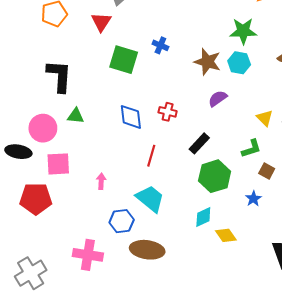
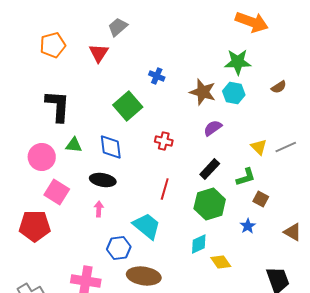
green square: (124, 60) -> (128, 106), moved, turned 32
blue diamond: (131, 117) -> (111, 147), moved
black rectangle: (199, 143) -> (210, 169), moved
black ellipse: (18, 152) -> (103, 180), moved
red line: (151, 156) -> (165, 189), moved
pink square: (58, 164) -> (57, 192), turned 35

